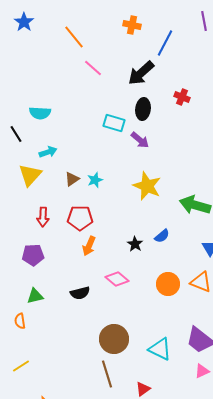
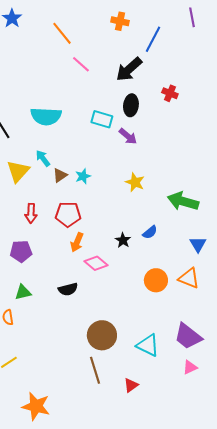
cyan semicircle: (40, 113) -> (46, 116), moved, size x1.4
cyan arrow: (48, 152) -> (43, 158), moved, turned -108
yellow star: (147, 186) -> (135, 182), size x0.7
pink diamond: (117, 279) -> (96, 263), moved

